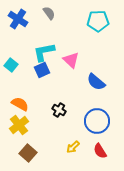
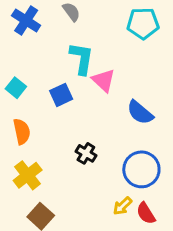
cyan L-shape: (44, 52) -> (82, 58), moved, turned 110
orange semicircle: (20, 104) -> (22, 131), moved, turned 48
yellow arrow: (73, 147) -> (122, 206), moved

